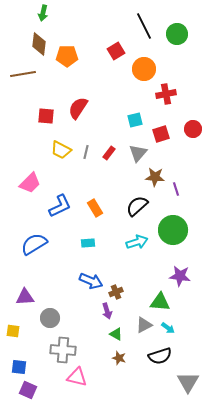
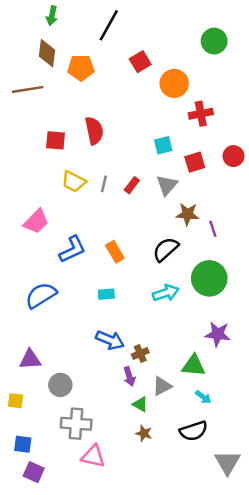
black line: (144, 26) -> (109, 25), moved, turned 56
red semicircle: (78, 108) -> (94, 131), turned 135
gray triangle: (144, 325) -> (162, 386), moved

